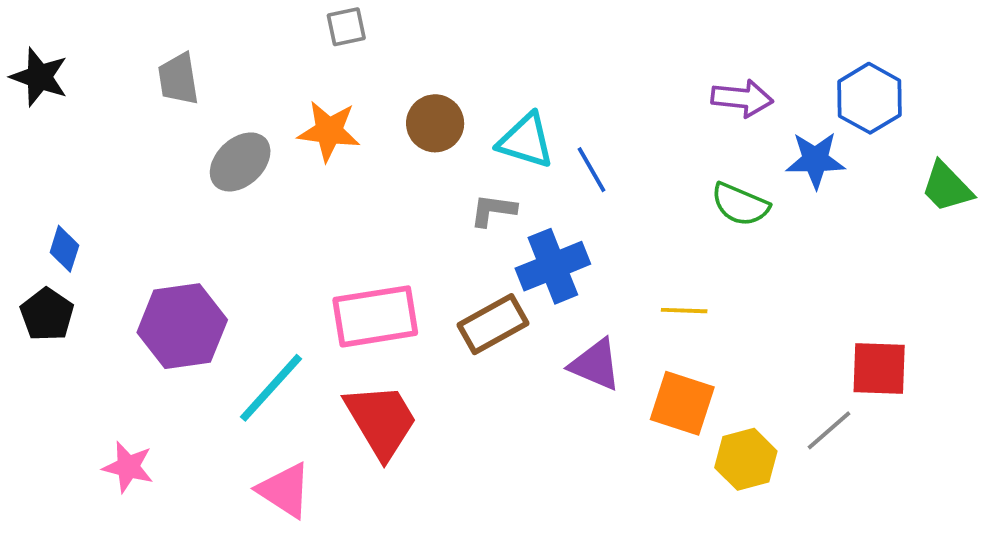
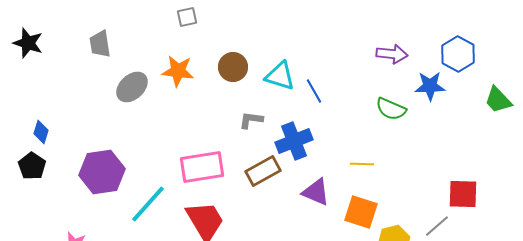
gray L-shape: (493, 210) -> (251, 120), moved

